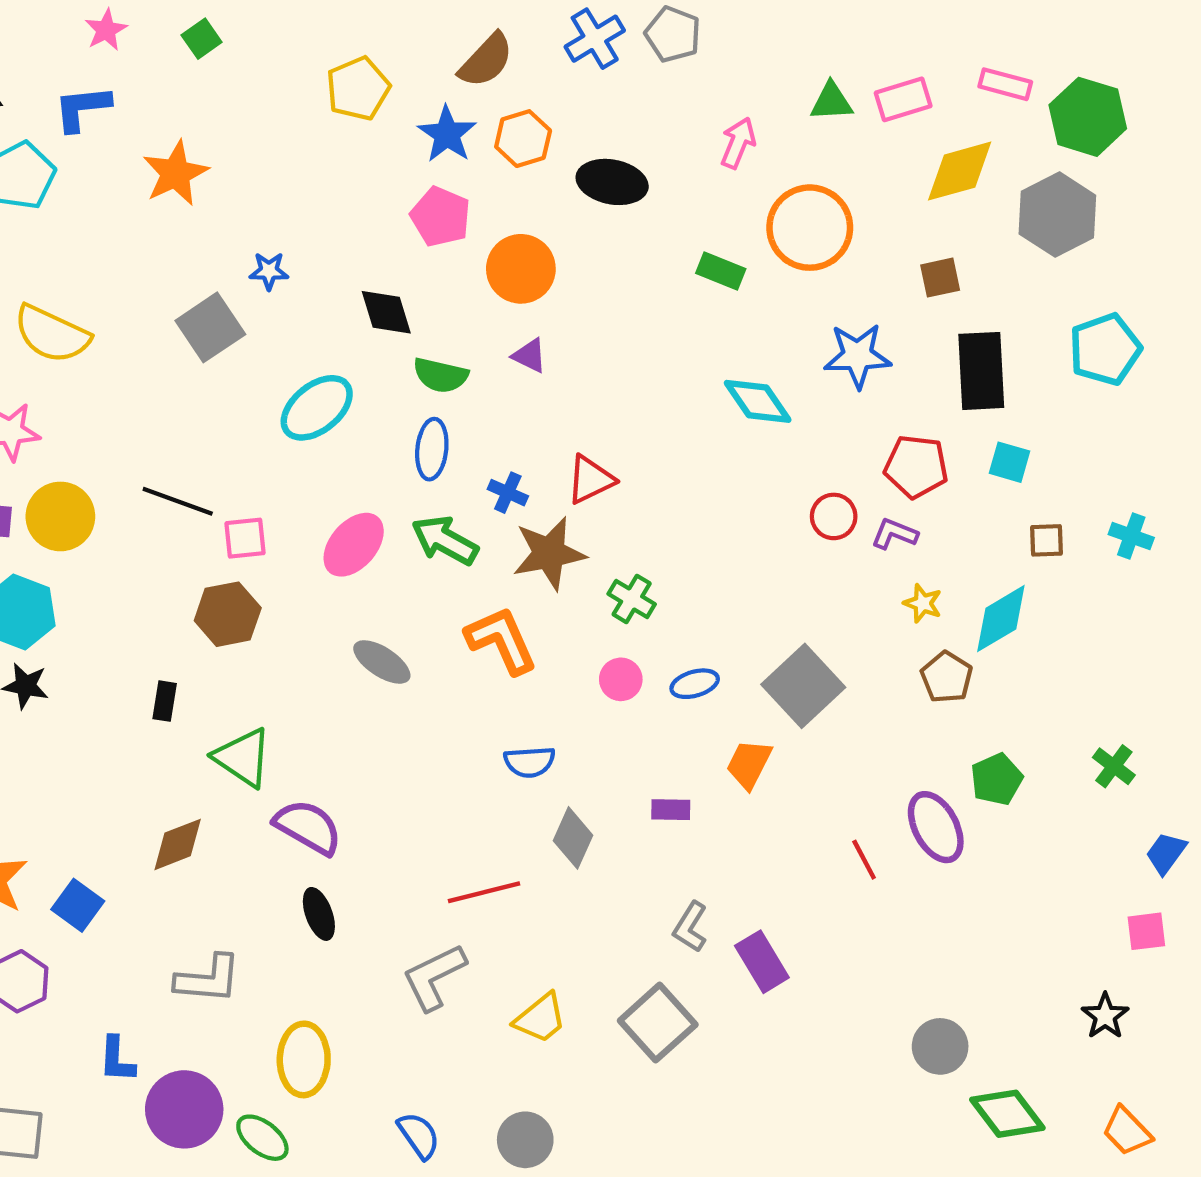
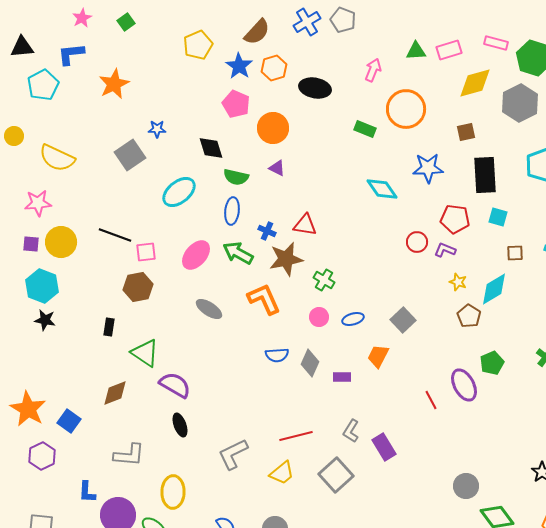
red triangle: (590, 480) -> (305, 225), turned 35
gray square: (803, 686) -> (403, 320), size x0.7
gray diamond: (573, 838) -> (310, 363), moved
red line: (484, 892) -> (296, 436), moved

